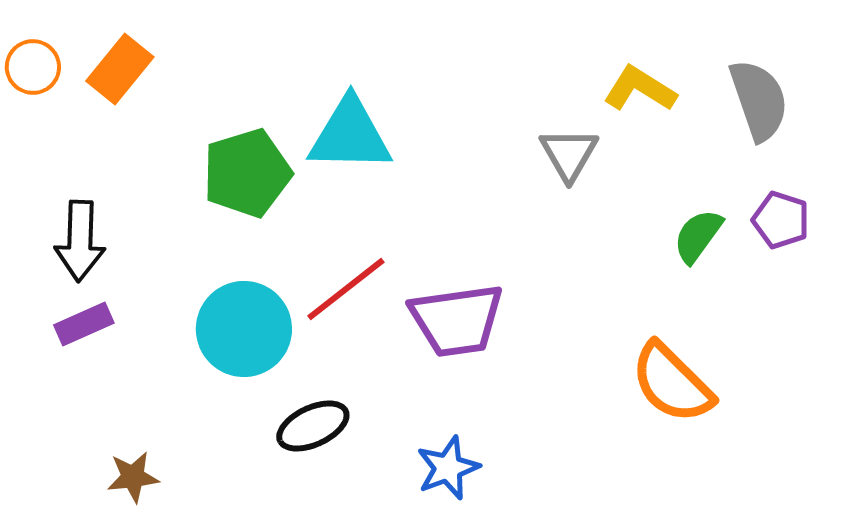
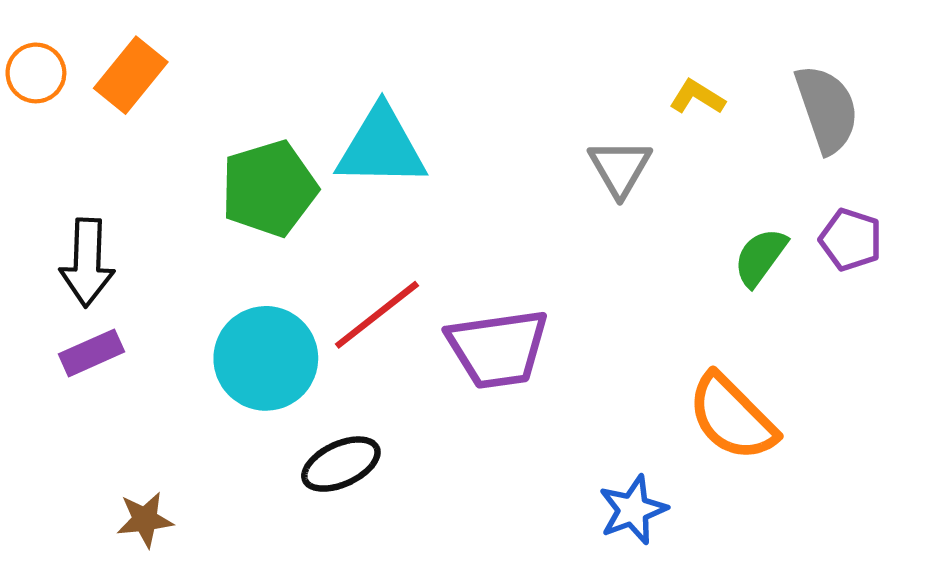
yellow L-shape: (640, 89) -> (697, 97), size x0.7
blue star: (448, 468) -> (633, 510), moved

